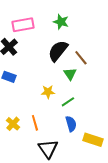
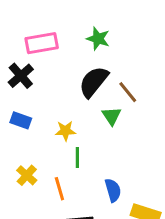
yellow star: (48, 92) -> (65, 131), moved
green line: (68, 102) -> (77, 158), moved, turned -56
yellow cross: (13, 124) -> (27, 175), moved

